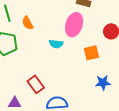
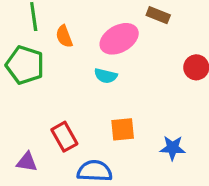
pink ellipse: (74, 25) -> (119, 39), moved, turned 35
orange square: (91, 53) -> (123, 129), moved

